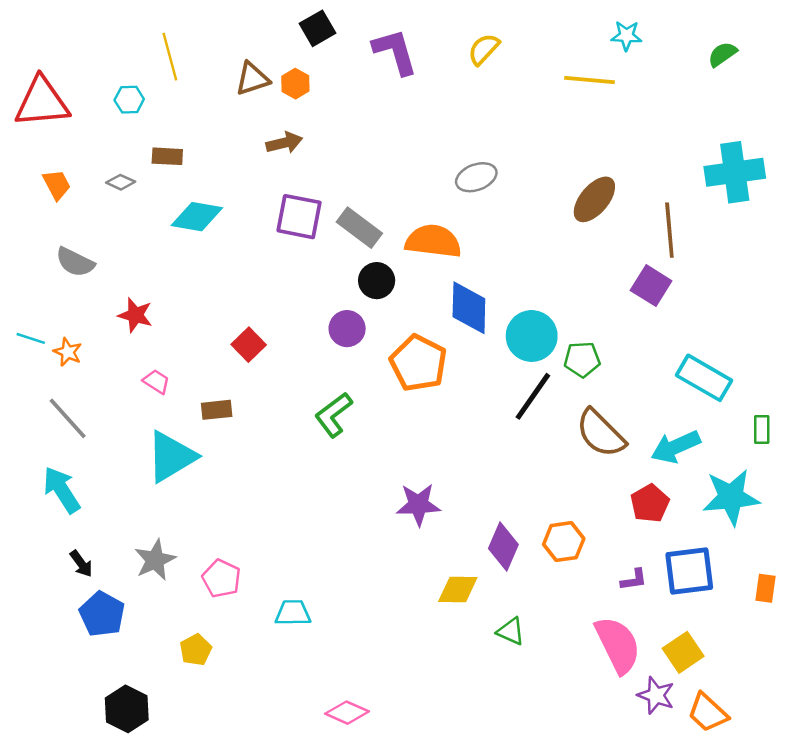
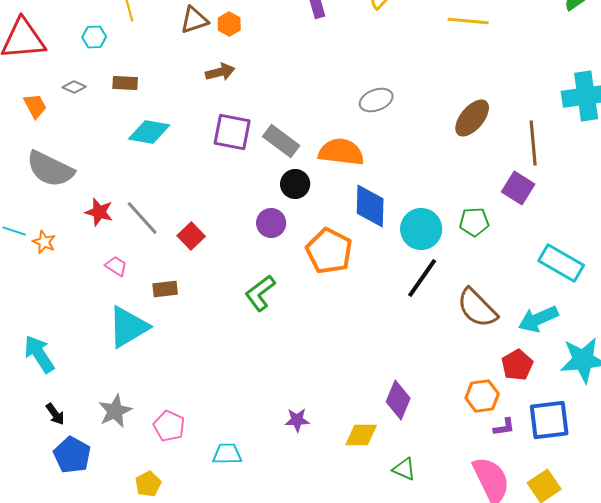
gray diamond: (121, 182) -> (74, 87), moved
gray semicircle: (75, 262) -> (50, 169), size x1.5
green pentagon: (582, 359) -> (474, 222), moved
gray line: (68, 418) -> (142, 218), moved
purple star: (418, 505) -> (297, 420), moved, size x0.7
orange hexagon: (564, 542) -> (482, 396), moved

